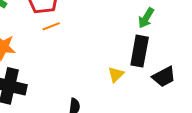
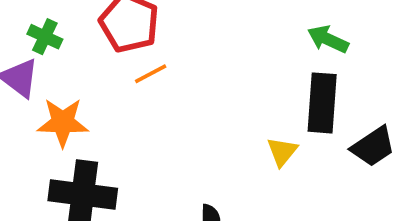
green arrow: (146, 18) -> (328, 39), turned 90

